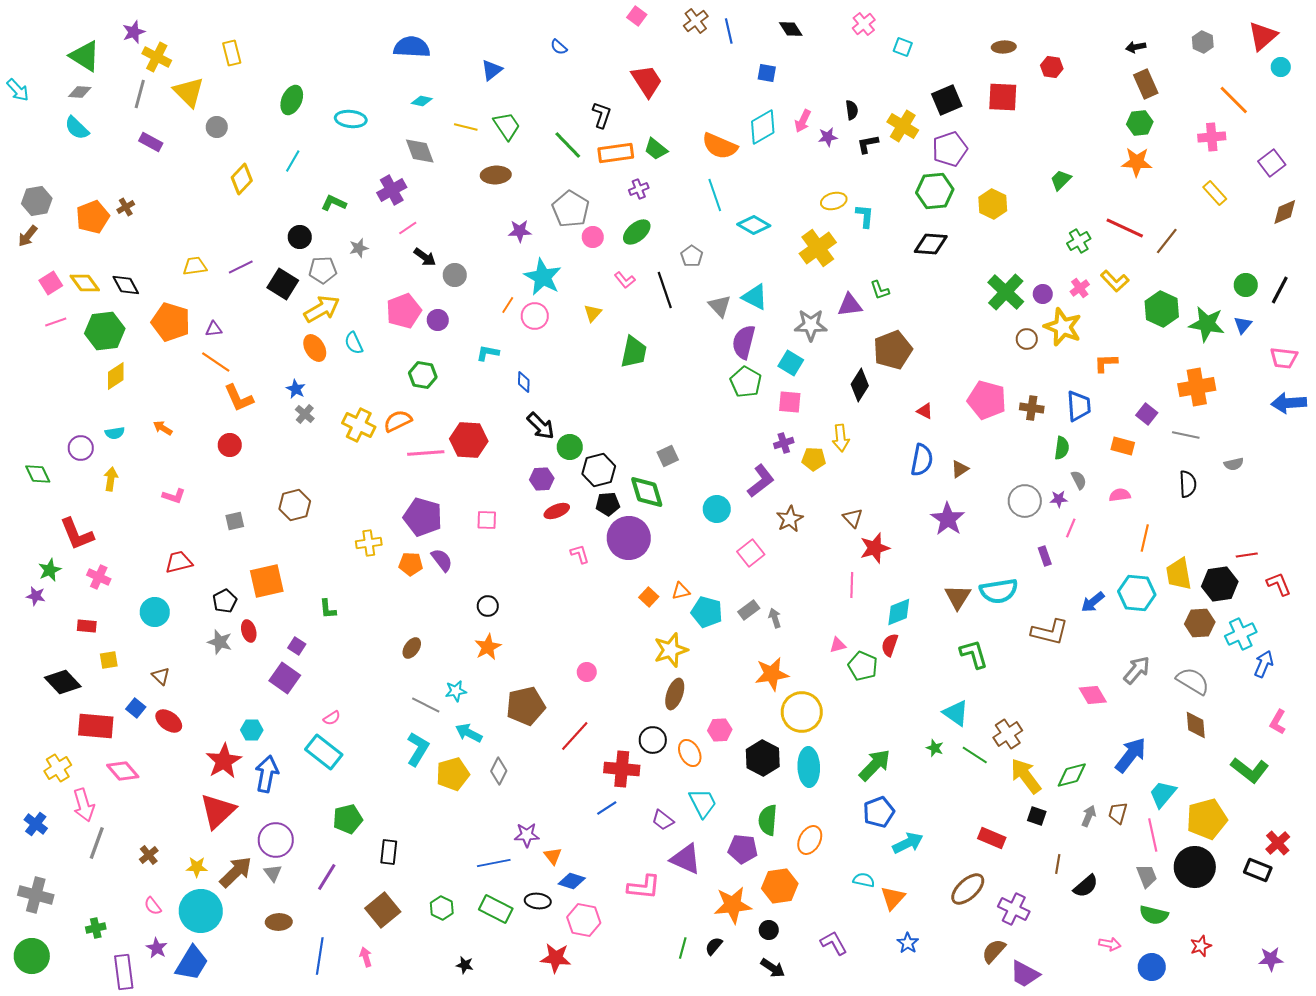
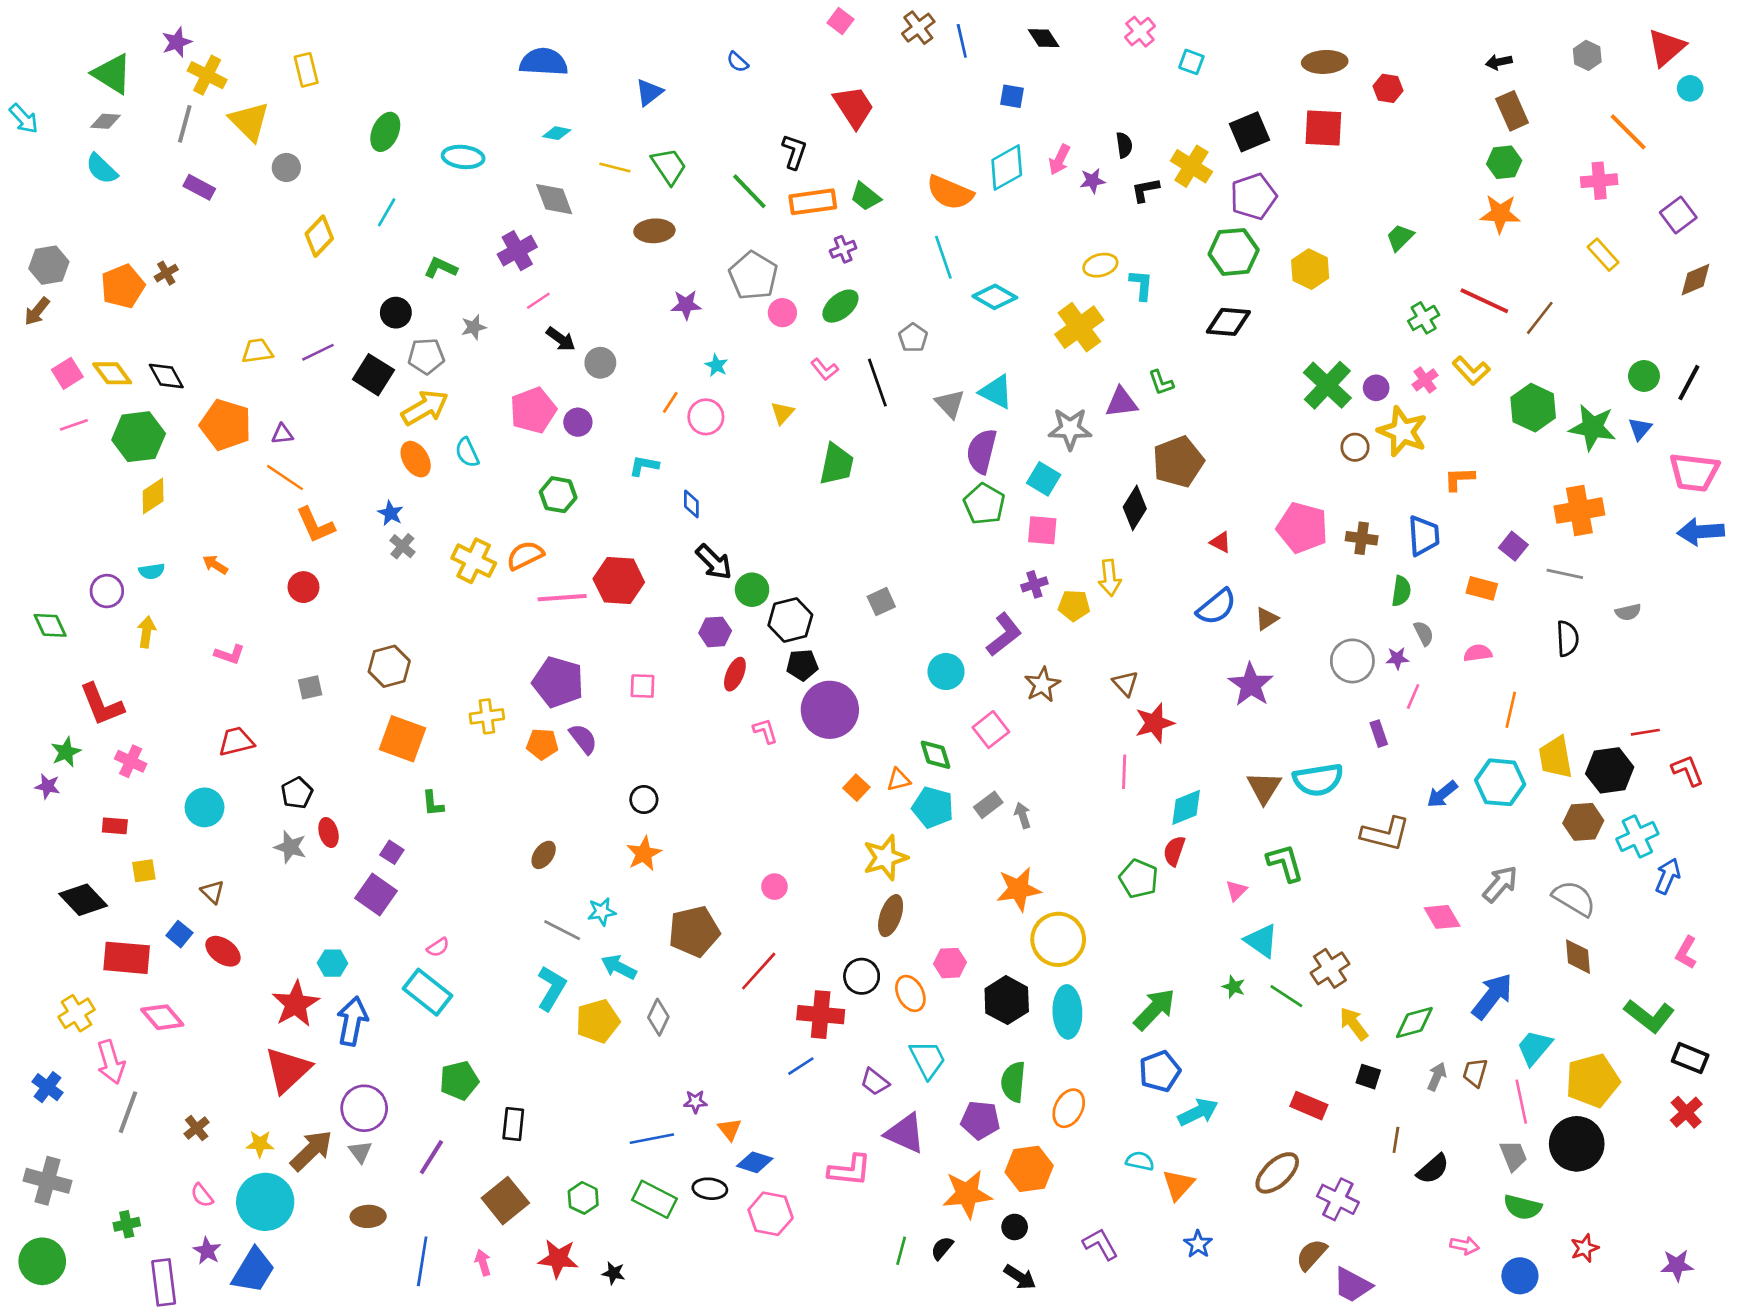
brown ellipse: (1004, 47) -> (1325, 62), size x1.4
cyan star: (543, 277) -> (716, 365), size x0.5
pink trapezoid: (1284, 358) -> (1694, 472), size x1.4
blue semicircle: (922, 460) -> (1216, 607), turned 40
green diamond: (647, 492) -> (935, 755), moved, size x0.7
red ellipse: (557, 511) -> (735, 674), turned -45
orange square: (267, 581) -> (402, 739), moved, turned 33
pink triangle: (838, 645) -> (1236, 891), moved, turned -30
yellow arrow: (1026, 776) -> (1354, 1024), size x0.7
purple star: (527, 835) -> (695, 1102), size x0.7
black rectangle: (1258, 870) -> (1690, 1058), moved
red star: (556, 958) -> (558, 1259), moved

